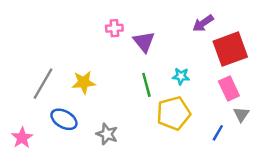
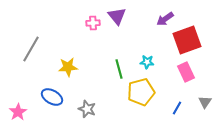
purple triangle: (144, 42) -> (117, 16), moved
gray line: (43, 84) -> (31, 49), moved
gray triangle: (241, 114) -> (205, 102), moved

